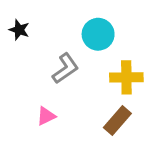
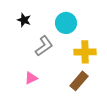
black star: (19, 30) -> (24, 20), moved

